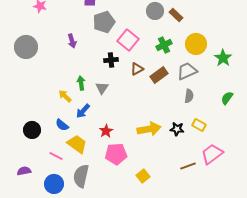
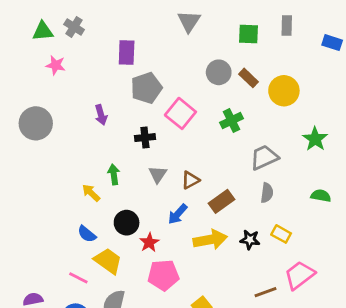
yellow circle: (196, 44) -> (284, 91), moved
black cross: (111, 60) -> (145, 138), moved
brown triangle: (137, 69) -> (190, 180), moved
brown rectangle: (159, 75) -> (222, 201), moved
gray triangle: (102, 88) -> (158, 174), moved
green semicircle: (227, 98) -> (321, 196), turned 64
blue arrow: (83, 111) -> (178, 214), moved
black circle: (32, 130) -> (127, 223), moved

